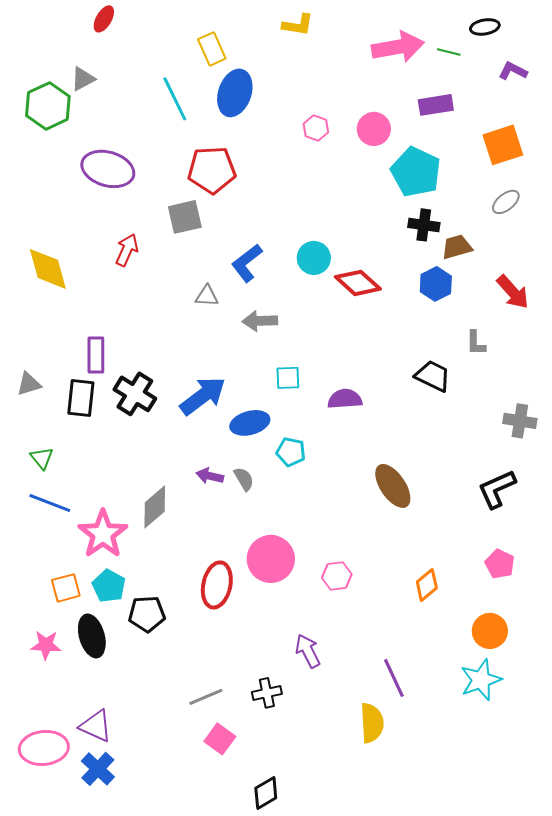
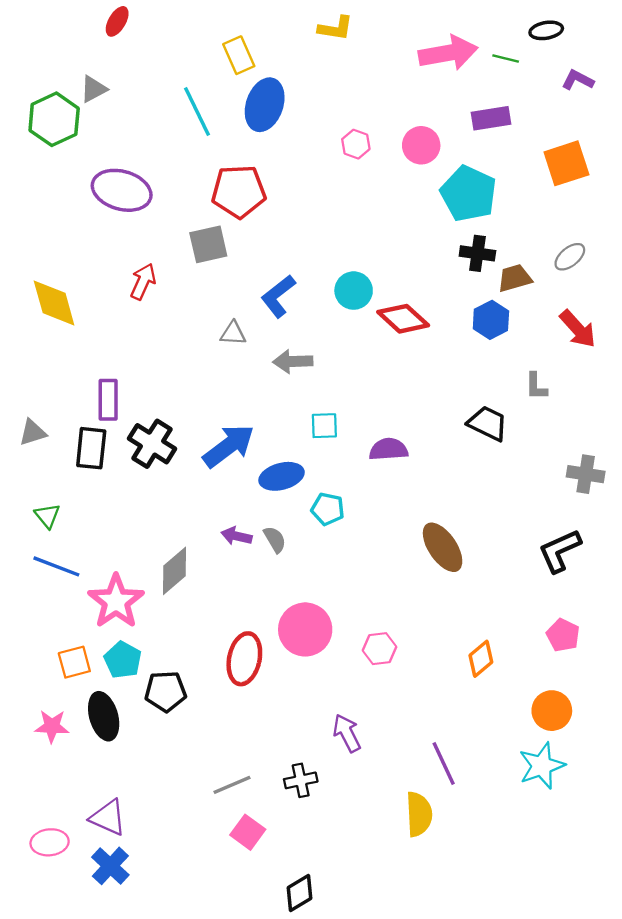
gray ellipse: (506, 202) -> (570, 257), moved
pink ellipse: (44, 748) -> (50, 842), size x0.7

